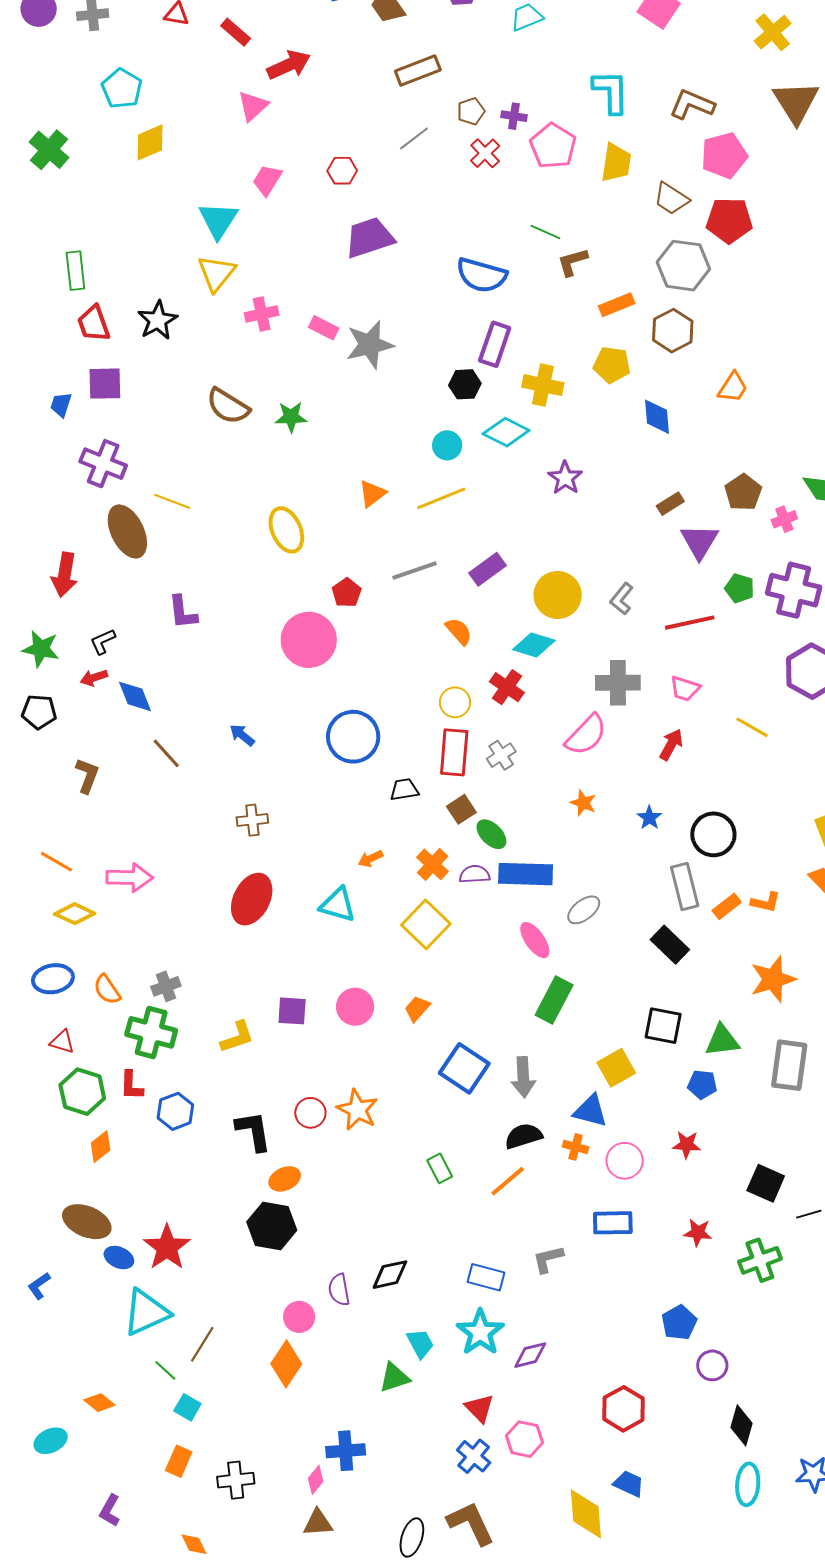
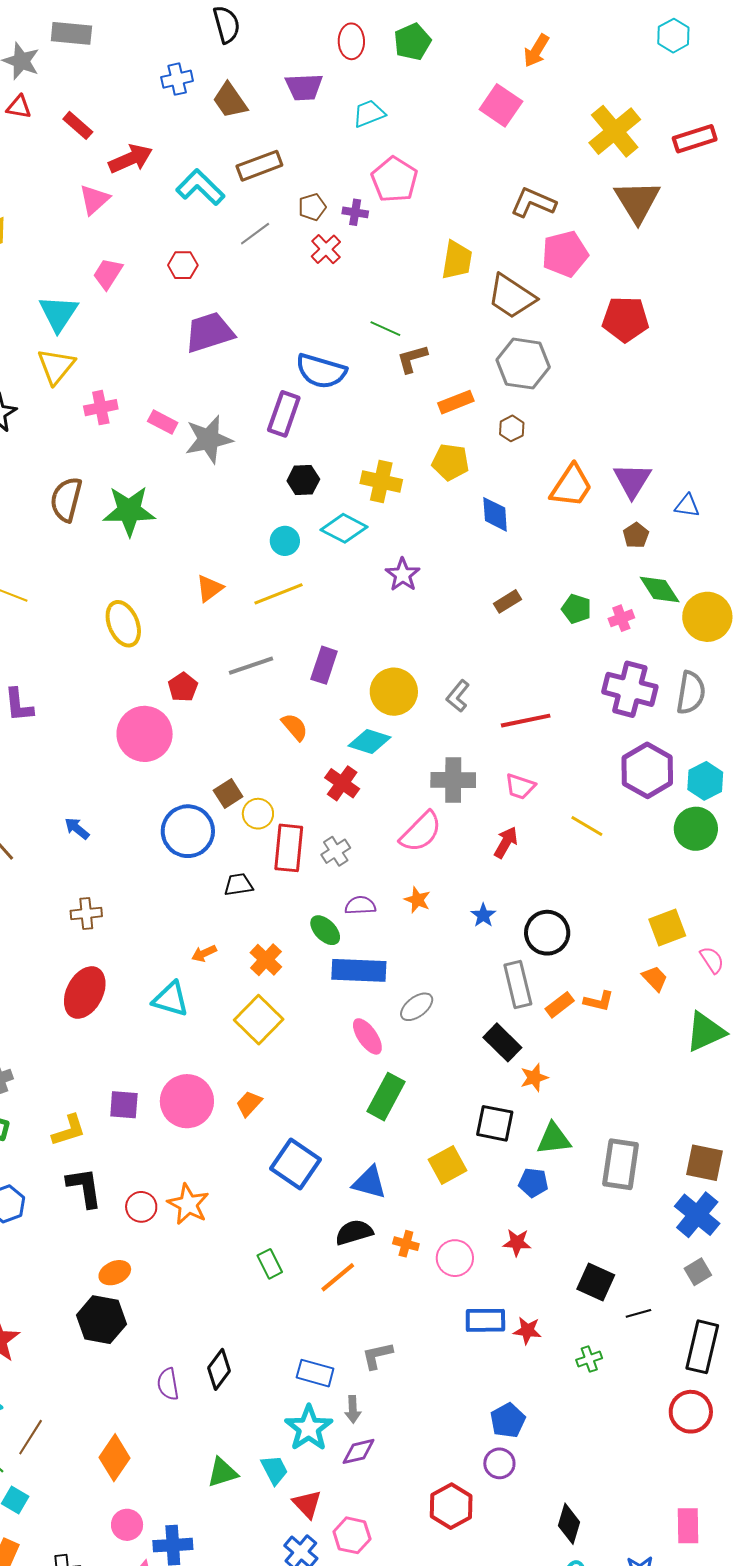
yellow cross: (773, 32) -> (615, 131), size x1.4
cyan L-shape: (611, 92) -> (200, 187), moved, turned -45
pink pentagon: (553, 146) -> (394, 180), moved
brown trapezoid: (671, 199) -> (512, 296), size x1.4
red pentagon: (729, 220) -> (625, 319), moved
brown hexagon: (673, 331) -> (512, 428), size x0.6
purple rectangle: (495, 344) -> (284, 414), moved
orange trapezoid: (733, 387) -> (571, 486), size x1.4
brown semicircle: (228, 406) -> (66, 499), turned 72
green star: (291, 417) -> (129, 511), size x1.6
brown pentagon: (743, 492) -> (636, 535), moved, size x0.7
purple triangle: (699, 541) -> (632, 480), moved
purple rectangle: (488, 569) -> (324, 665), turned -36
green pentagon: (740, 588) -> (576, 609), moved
yellow circle: (455, 702) -> (258, 814), moved
brown square: (461, 809) -> (228, 793), moved
purple semicircle: (475, 874) -> (360, 905), moved
orange star: (773, 979) -> (534, 1078), moved, size x0.6
pink circle: (355, 1007) -> (187, 1101), size x1.4
gray arrow: (523, 1077) -> (353, 1409), moved, size x0.7
blue triangle: (590, 1111) -> (369, 1182), moved
black L-shape: (253, 1131) -> (84, 1187), moved
blue rectangle: (613, 1223) -> (485, 1320), moved
green cross: (760, 1260) -> (589, 1359), size x0.6
black diamond: (390, 1275) -> (219, 1369), turned -42
pink circle: (299, 1317) -> (127, 1525), moved
cyan trapezoid: (420, 1343) -> (274, 1470), moved
purple circle: (712, 1365) -> (499, 1463), moved

